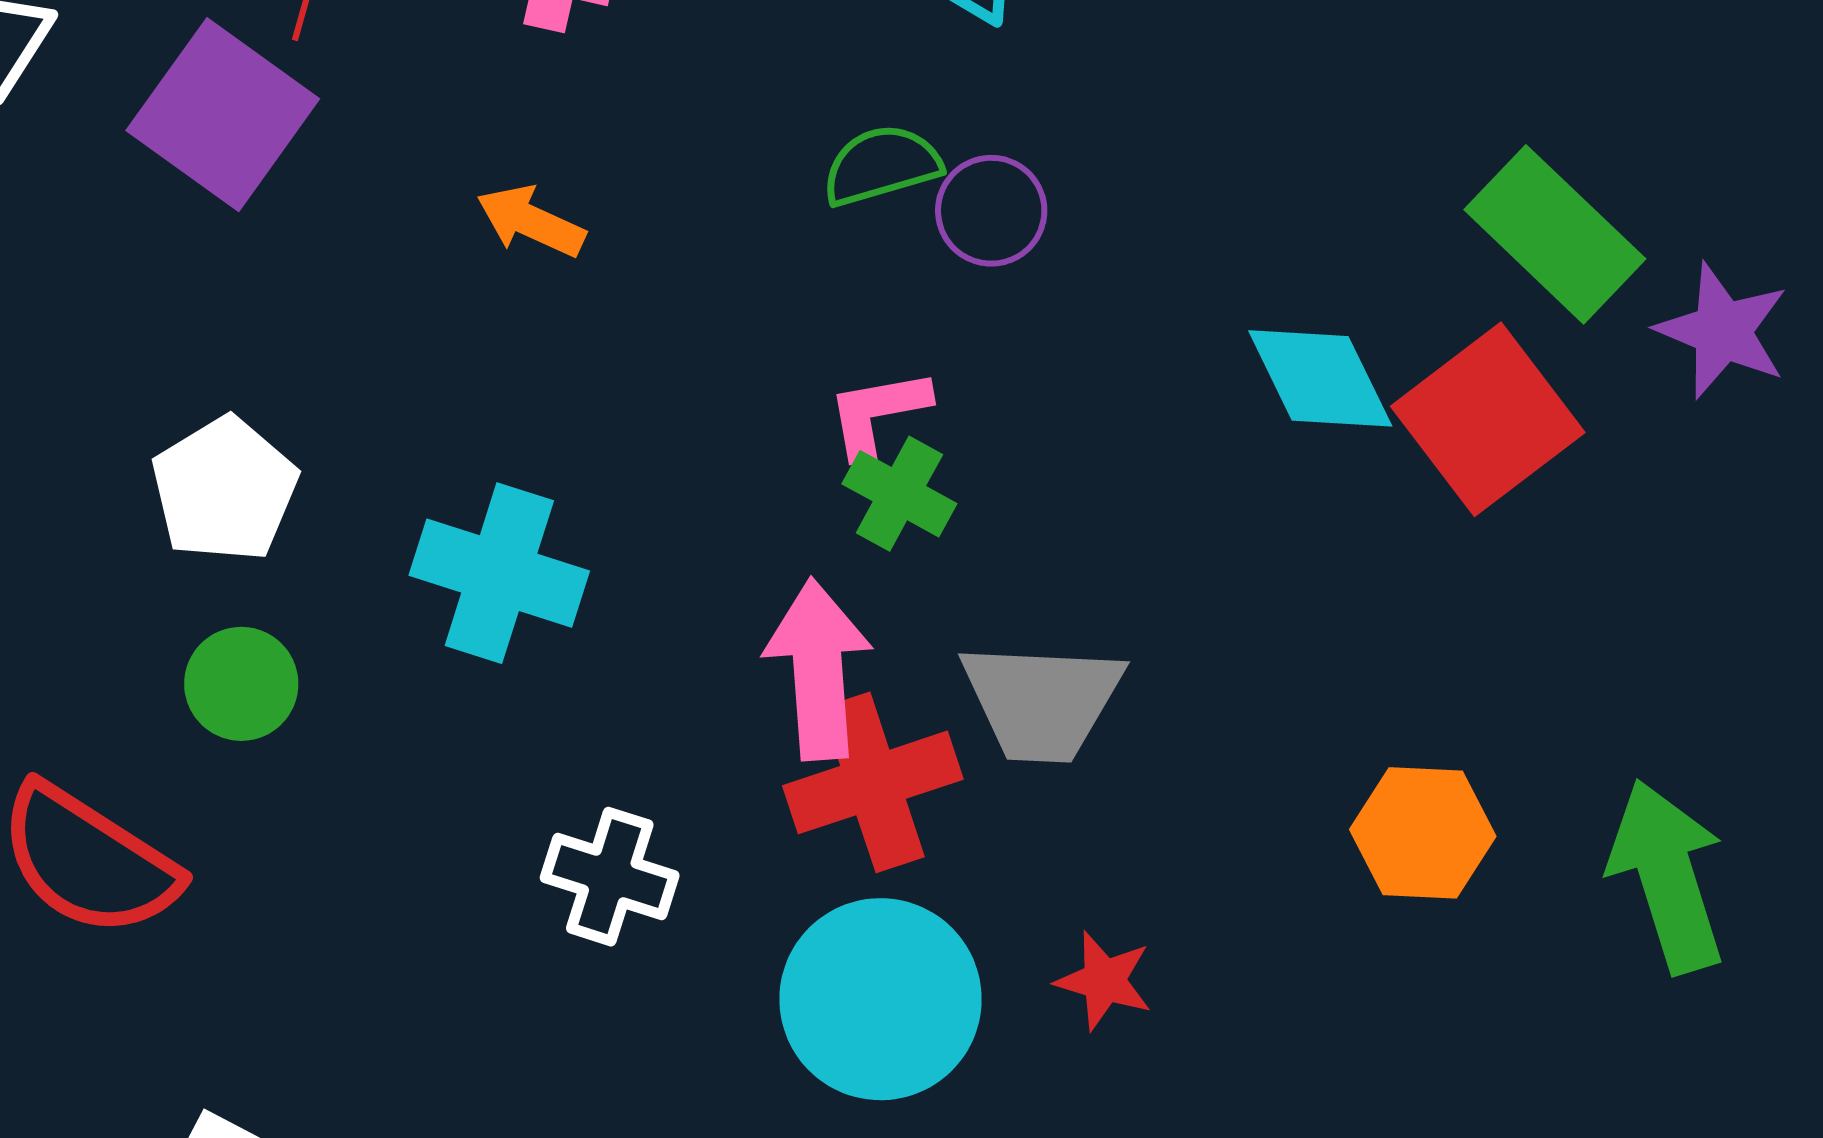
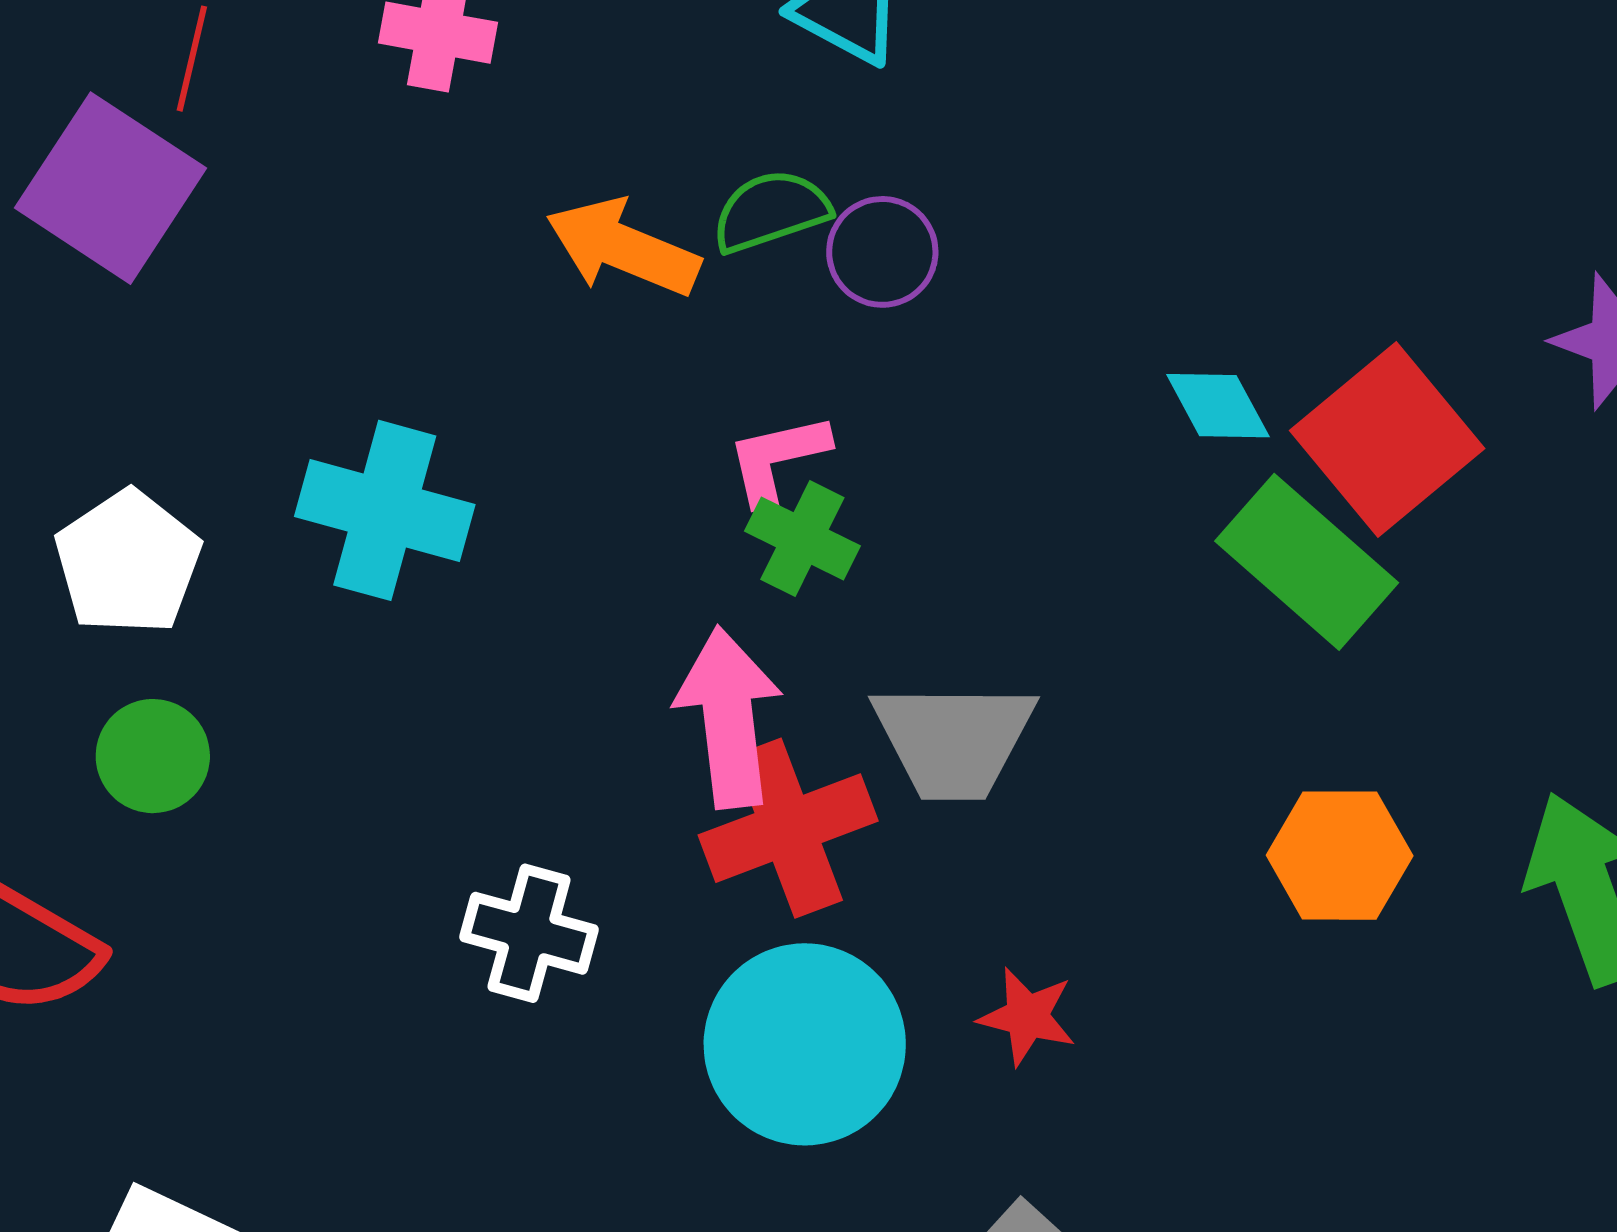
orange arrow: (531, 221) -> (623, 248), moved, size x1.4
green rectangle: (1555, 234) -> (1307, 562), moved
cyan diamond: (1320, 378) -> (1218, 406), size x0.7
cyan cross: (499, 573) -> (385, 510), moved

